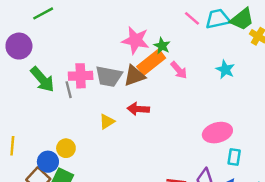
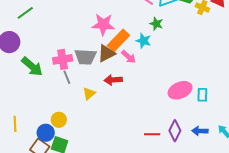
green star: (162, 46) -> (156, 24), moved
pink arrow: (179, 70) -> (129, 57), moved
cyan star: (225, 70) -> (143, 41), moved
gray line: (69, 90) -> (67, 77), moved
cyan rectangle: (234, 157) -> (202, 95), moved

